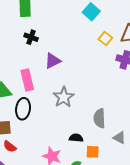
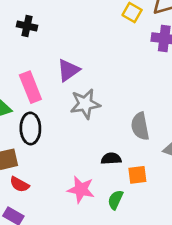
purple triangle: (53, 61) -> (68, 70), moved
gray star: (64, 97) -> (85, 104), turned 30

